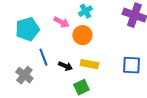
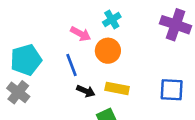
cyan pentagon: (27, 29) -> (26, 60), moved
blue line: (43, 57) -> (72, 65), moved
gray cross: (24, 75) -> (18, 92), moved

